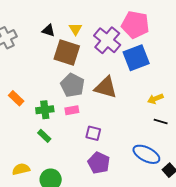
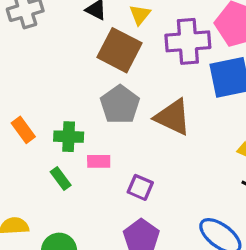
purple cross: (107, 40) -> (188, 41), turned 36
orange rectangle: (16, 98) -> (23, 130), moved
pink rectangle: (72, 110) -> (99, 161), moved

